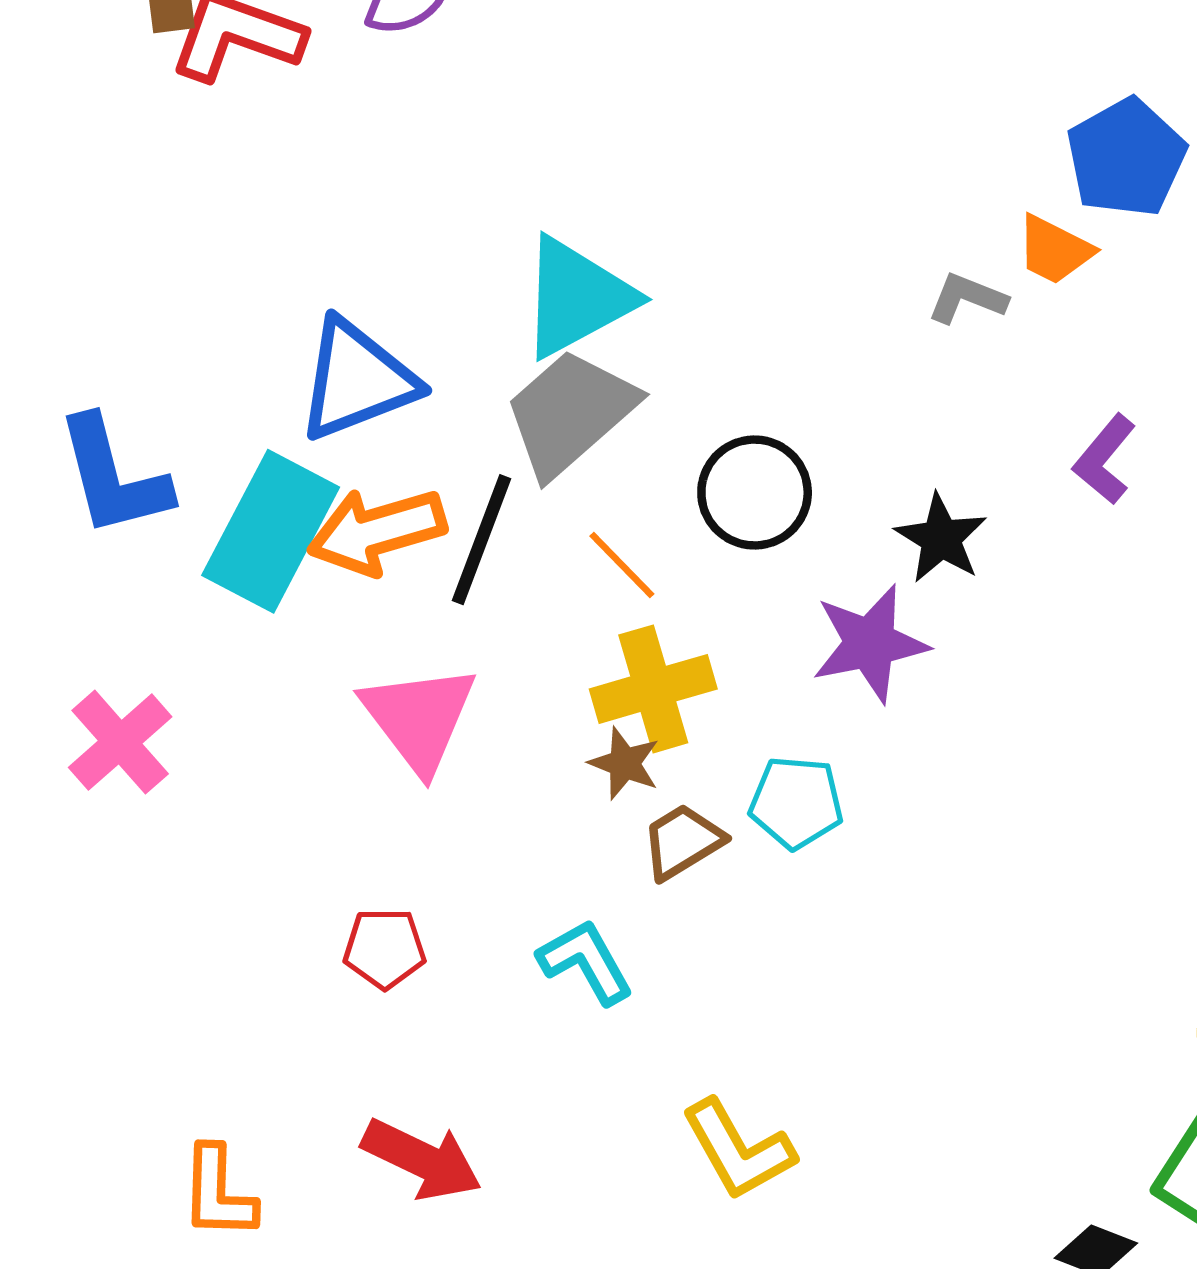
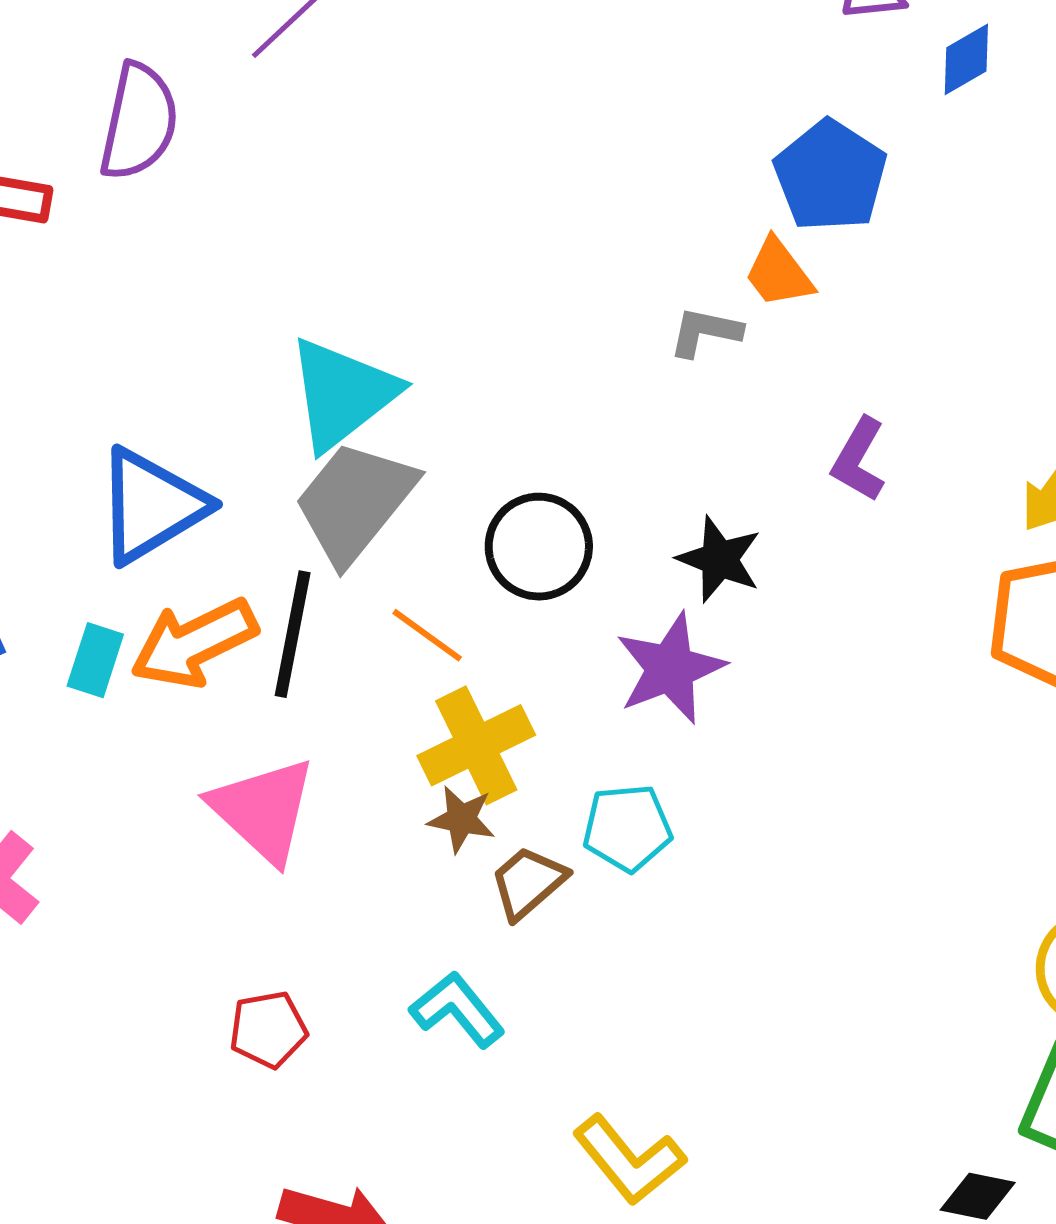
orange trapezoid: (1055, 250) -> (779, 273), turned 36
cyan rectangle: (271, 531) -> (95, 660), size x0.5

